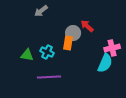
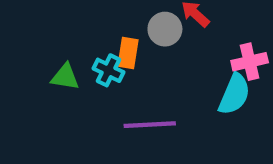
orange rectangle: (68, 43) -> (128, 53), moved
purple line: (49, 77) -> (150, 125), moved

